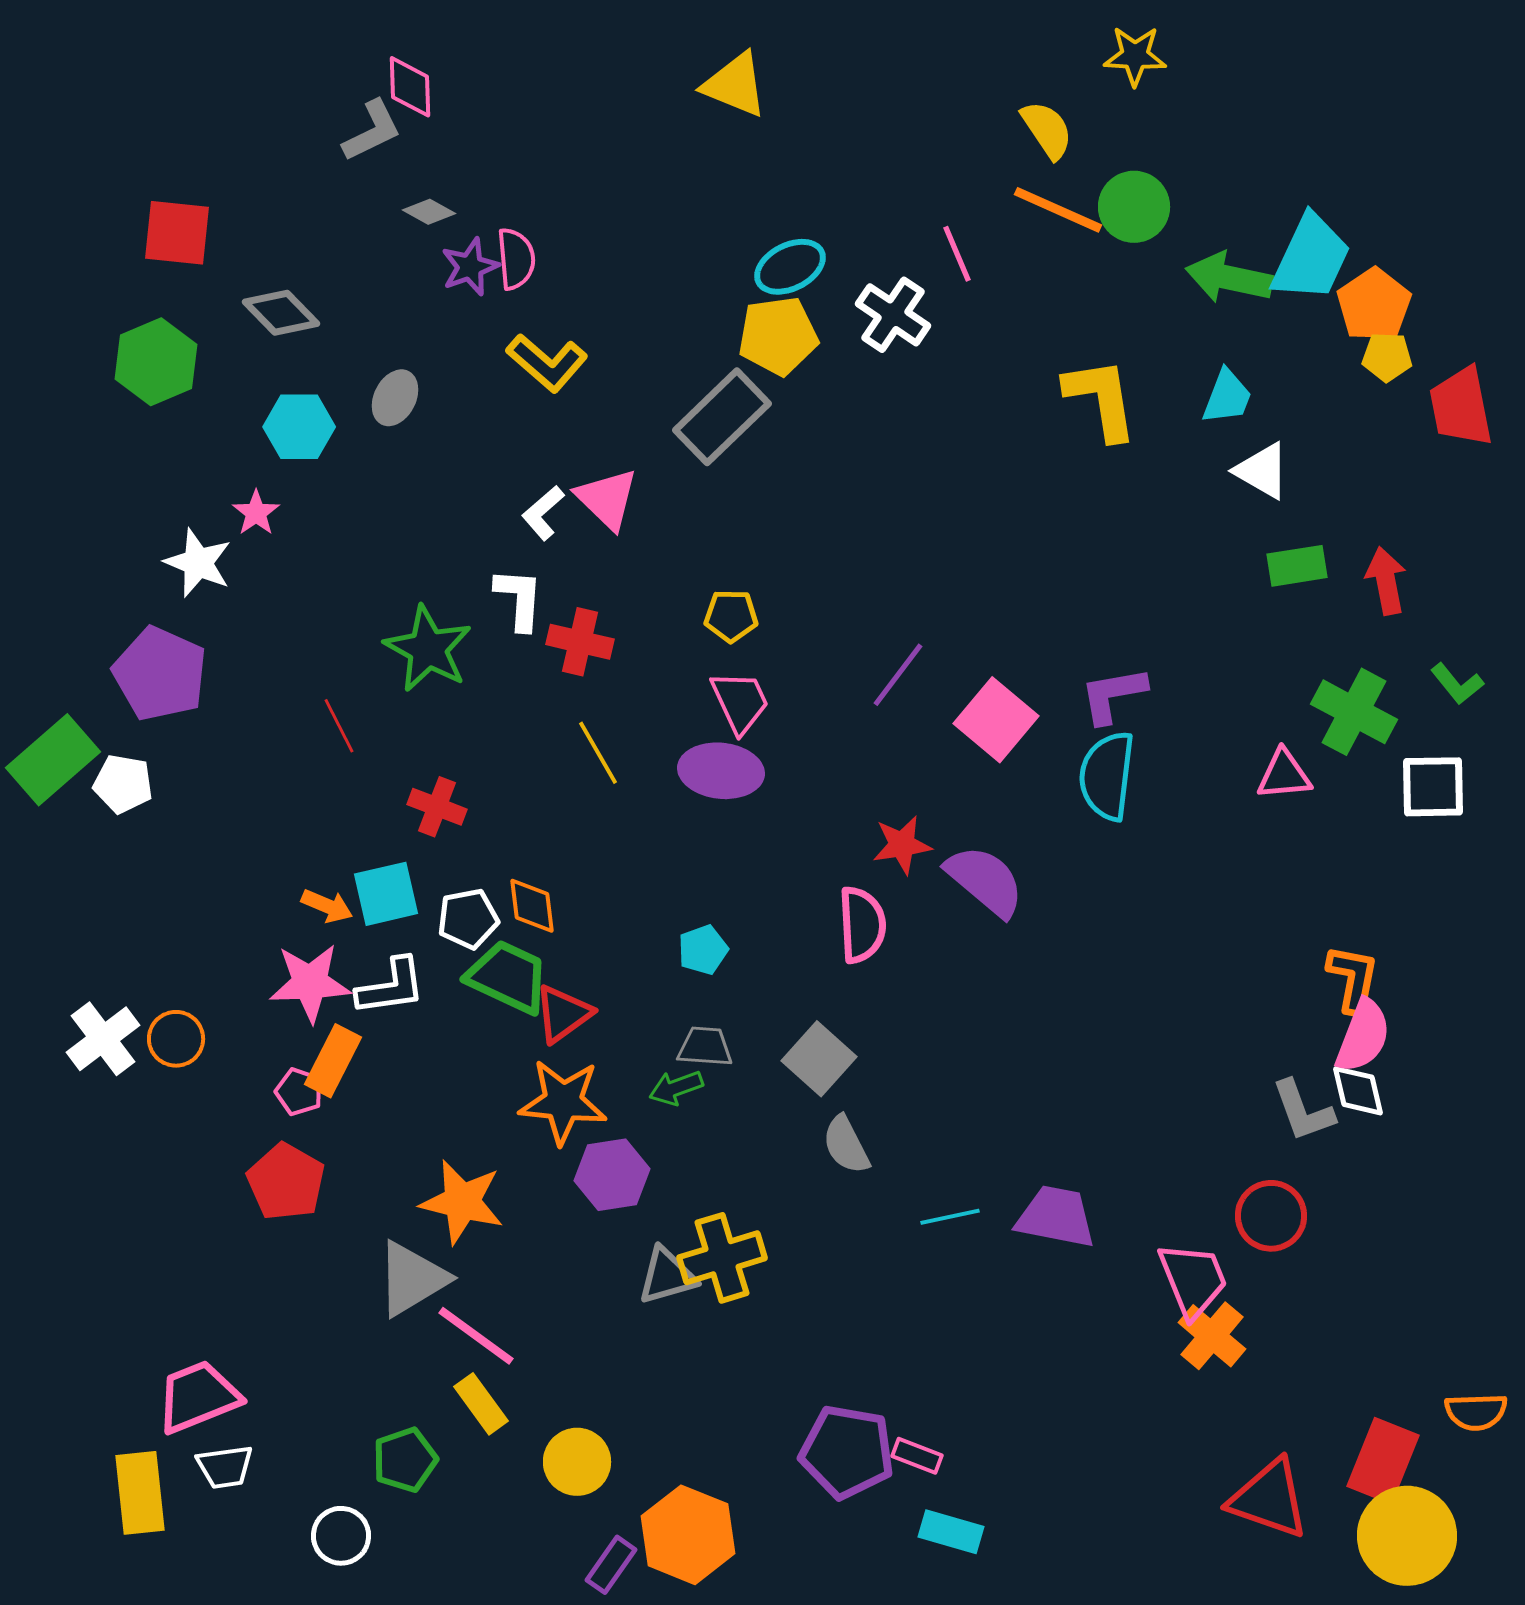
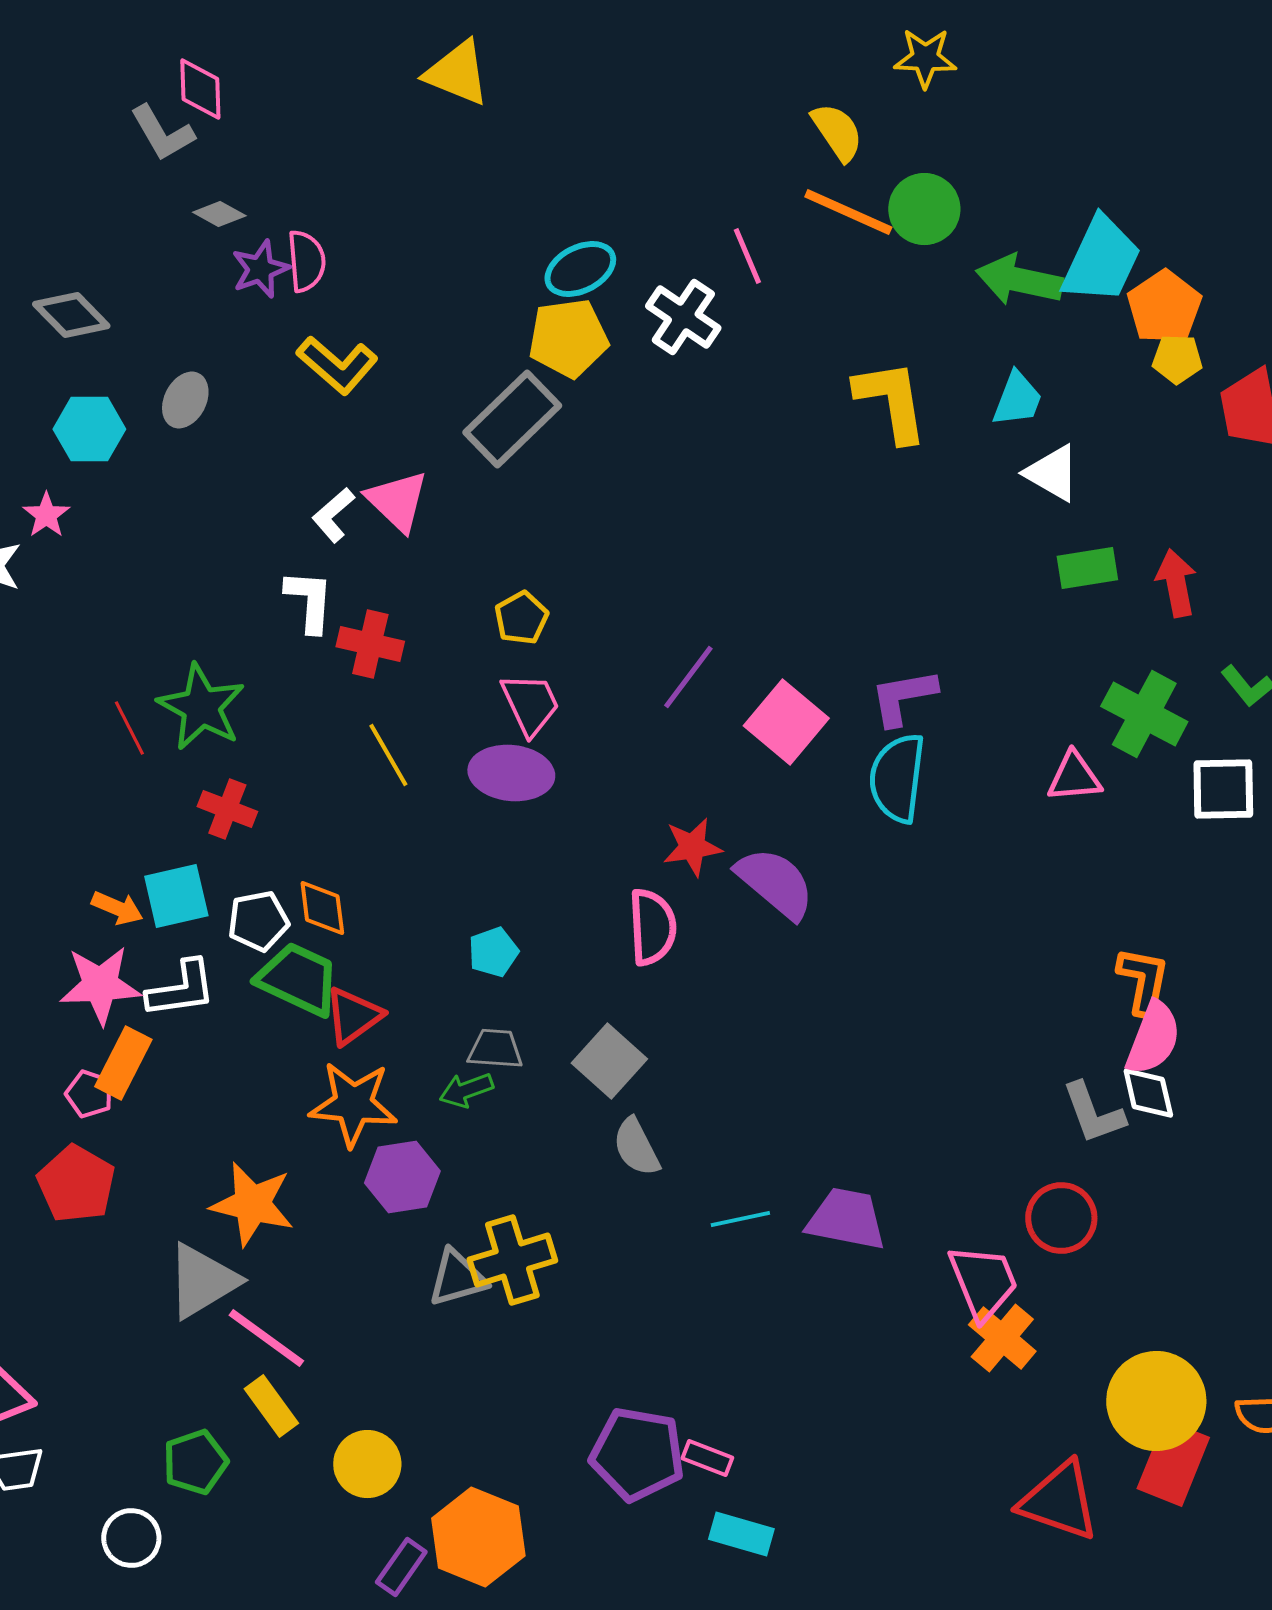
yellow triangle: (735, 85) -> (457, 73), moved
gray L-shape: (372, 131) -> (162, 133), turned 86
yellow pentagon: (731, 616) -> (521, 618), turned -30
green star: (428, 649) -> (201, 707), moved
yellow circle: (1407, 1536) -> (1156, 1401), moved

